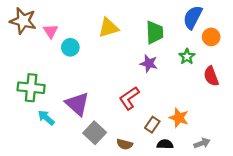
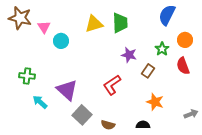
green trapezoid: (155, 32) -> (120, 23), moved
orange circle: (211, 37) -> (185, 40), moved
green cross: (31, 88) -> (27, 76), size x0.7
brown rectangle: (152, 125) -> (148, 71), moved
gray arrow: (202, 143) -> (191, 114), moved

